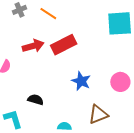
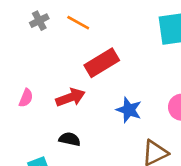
red arrow: (33, 46) -> (70, 97), moved

